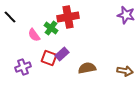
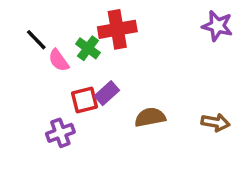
black line: (10, 17) -> (36, 40), moved
red square: (49, 58) -> (85, 100), turned -35
purple cross: (23, 67) -> (60, 133), moved

